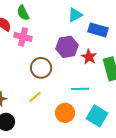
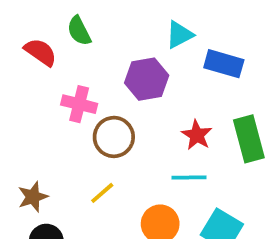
pink cross: (23, 37) -> (79, 104), moved
purple hexagon: (67, 47) -> (147, 79), moved
red star: (89, 57) -> (197, 135), moved

